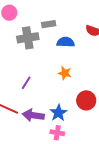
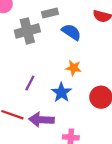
blue semicircle: (66, 42) -> (71, 32), turned 36
blue star: (58, 113) -> (61, 93), moved

